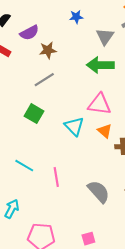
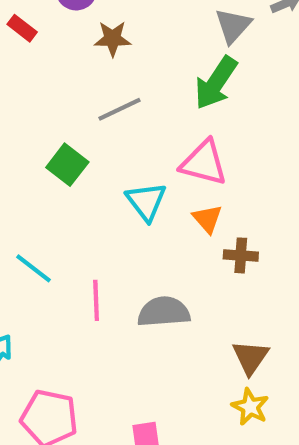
green arrow: (100, 65) -> (216, 83), turned -64
gray line: (44, 80) -> (120, 109), moved
gray semicircle: (99, 192) -> (164, 312), moved, turned -60

